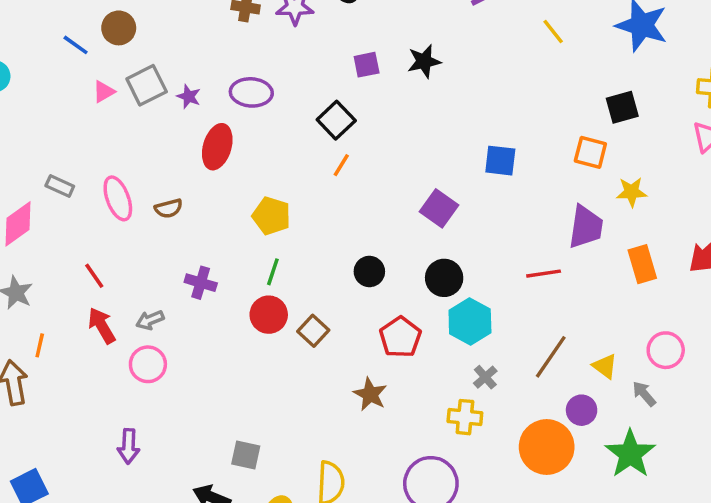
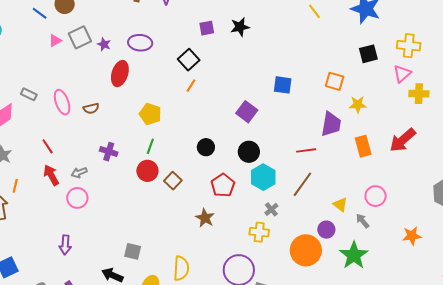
black square: (622, 107) -> (368, 54), moved
brown line: (551, 357) -> (302, 184), moved

